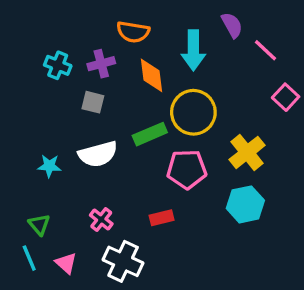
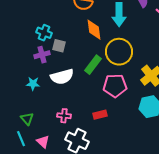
purple cross: (101, 64) -> (42, 55), moved
cyan cross: (58, 65) -> (44, 33), moved
green rectangle: (150, 134) -> (93, 65), turned -30
pink cross: (101, 219) -> (64, 116), turned -32

